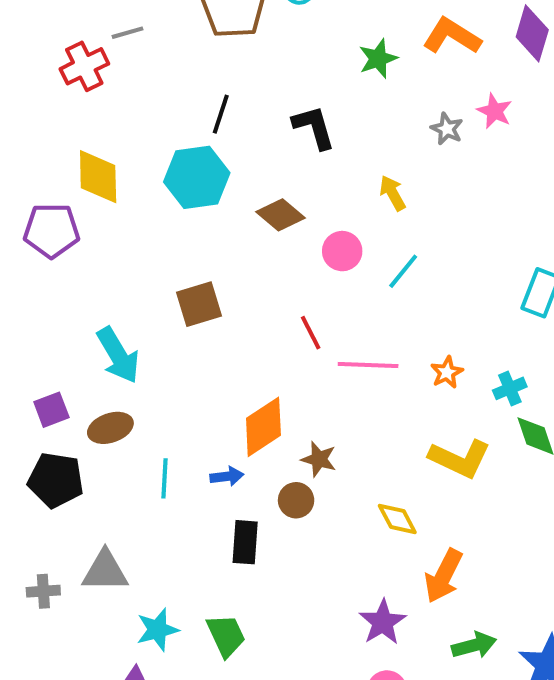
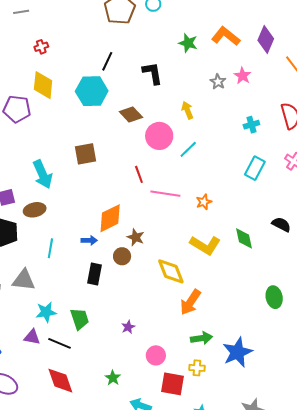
gray line: (128, 33) -> (21, 12), moved
green star: (378, 59) -> (188, 43), turned 30
red cross: (84, 66) -> (41, 47), moved, size x0.6
pink circle: (342, 251) -> (159, 136), size x1.4
cyan cross: (510, 388) -> (251, 125), moved
cyan line: (164, 478) -> (50, 248), moved
yellow diamond: (397, 519) -> (171, 271), size x1.4
purple star: (383, 622) -> (128, 327), moved, size x0.6

